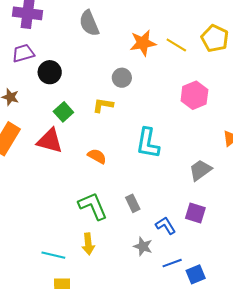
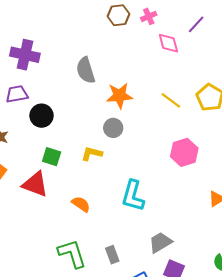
orange star: (143, 43) -> (119, 96), moved
green square: (63, 112) -> (52, 157), turned -36
gray trapezoid: (200, 170) -> (160, 242), moved

